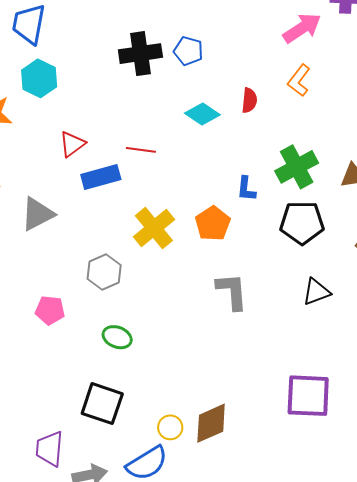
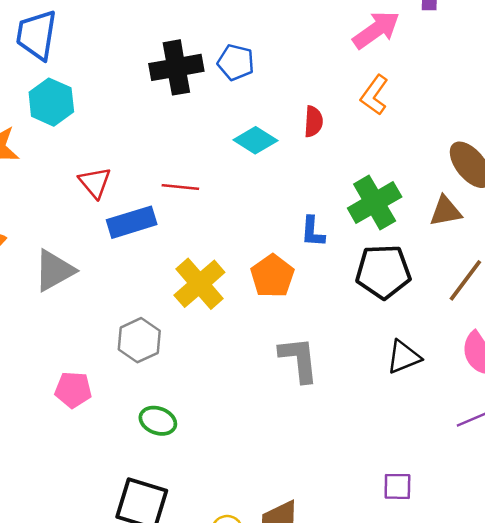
red triangle: (72, 144) -> (95, 182), turned -32
purple square: (308, 396) -> (397, 486), size x0.5

